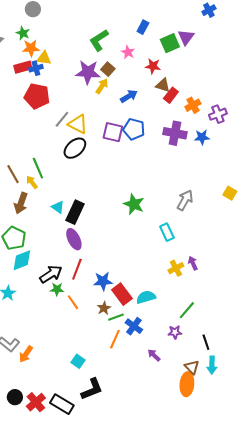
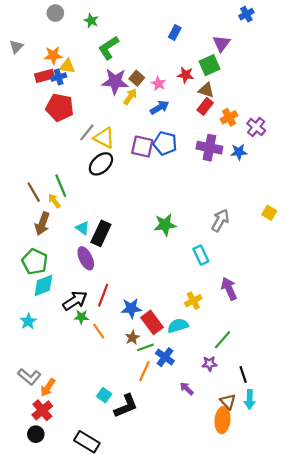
green star: (23, 33) -> (91, 21), moved
green L-shape: (99, 40) -> (109, 48), moved
green square: (170, 43) -> (209, 65), moved
pink star: (128, 52) -> (158, 84), moved
brown triangle: (163, 85) -> (206, 90), moved
purple cross: (218, 114) -> (256, 127), turned -30
green star: (134, 204) -> (165, 225), turned -30
purple ellipse: (74, 239) -> (86, 258), moved
purple arrow: (193, 263) -> (229, 289), size x1.5
yellow cross: (176, 268) -> (193, 301), moved
black L-shape: (92, 389) -> (126, 406), moved
red cross: (36, 402) -> (42, 410), moved

